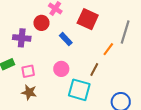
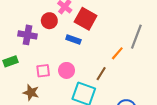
red square: (88, 19) -> (86, 19), moved
blue rectangle: (66, 39) -> (73, 40), turned -32
pink square: (28, 71) -> (43, 71), moved

